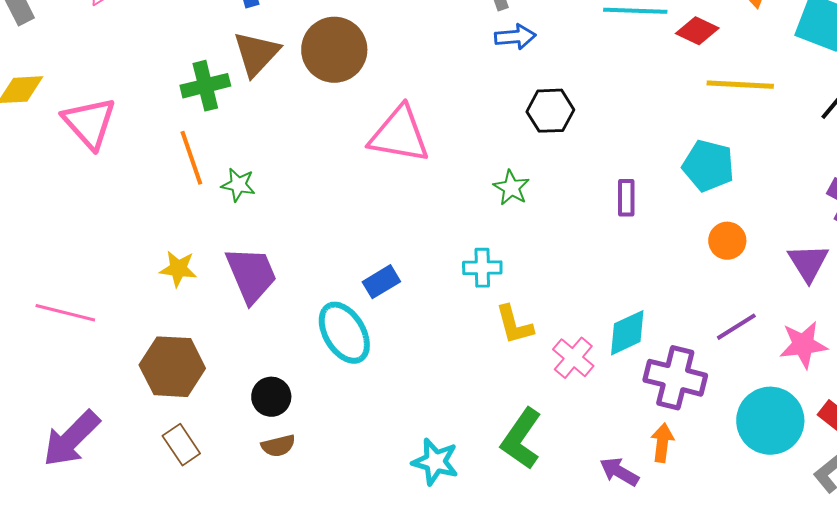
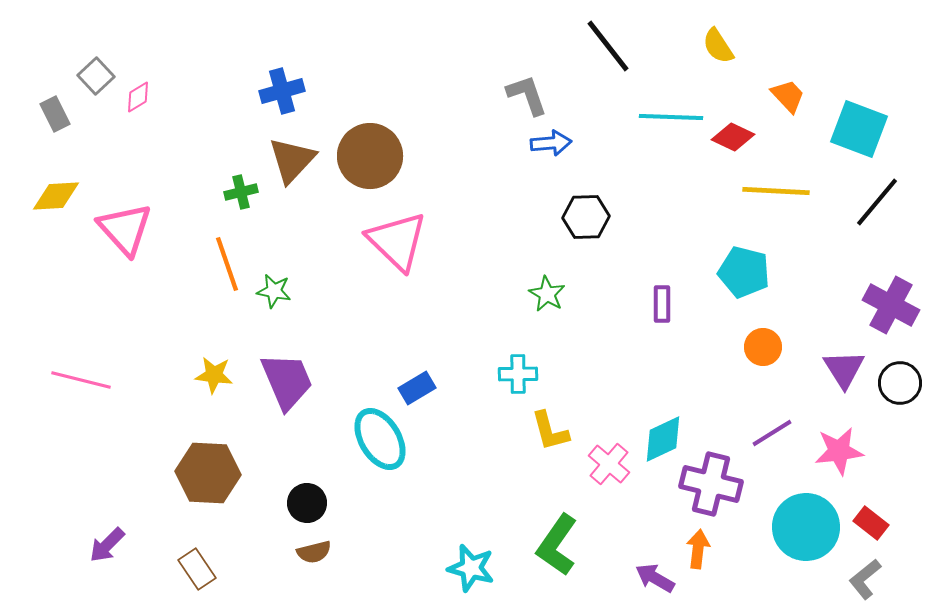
green cross: (205, 86) -> (241, 192), size x0.7
pink triangle: (399, 135) -> (397, 241), moved, turned 34
pink line: (65, 313) -> (81, 380), moved
purple arrow: (71, 439) -> (107, 545), size x0.6
brown rectangle: (181, 445) -> (197, 569), moved

